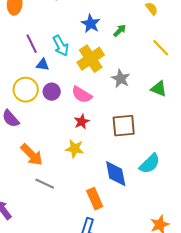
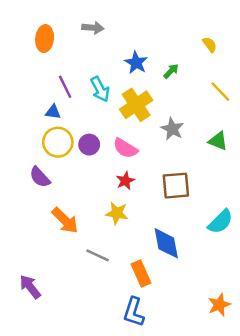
blue triangle: (43, 65) -> (53, 112), moved
cyan semicircle: (150, 164) -> (220, 222), moved
gray line: (45, 184) -> (98, 255), moved

